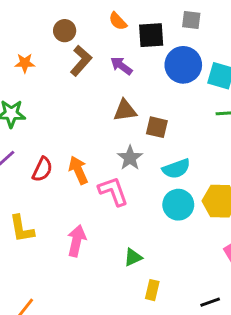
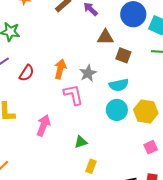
brown triangle: (125, 110) -> (105, 37), moved
brown square: (157, 127) -> (123, 55), moved
orange arrow: (78, 170) -> (60, 69), moved, turned 30

